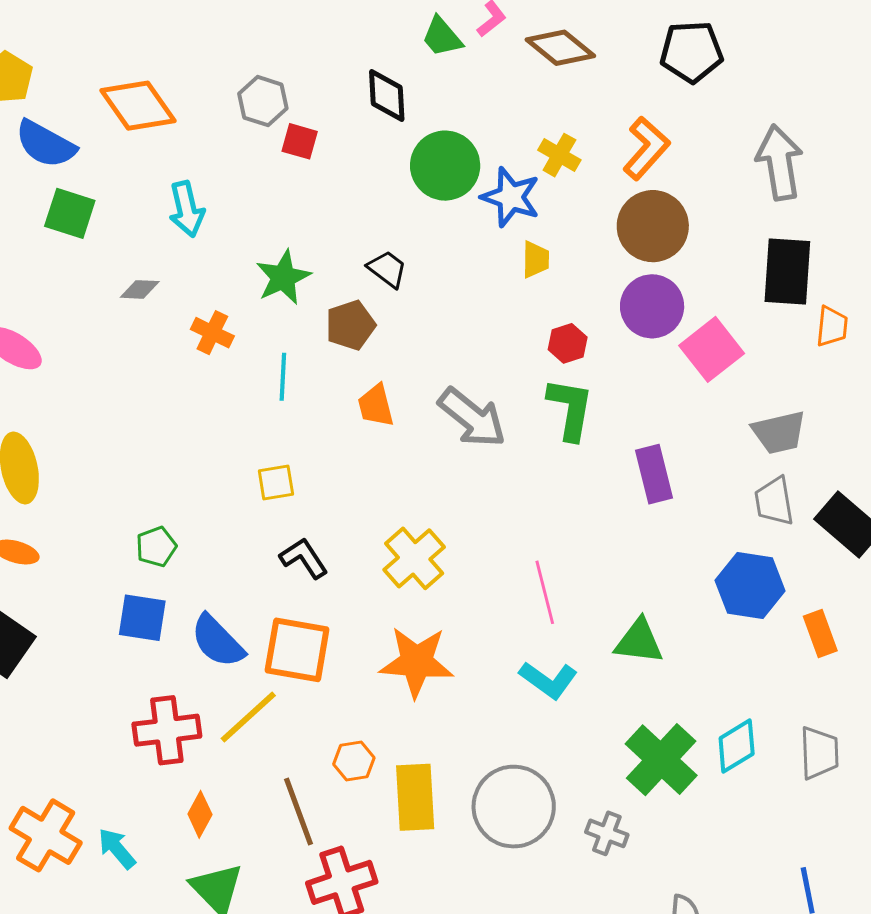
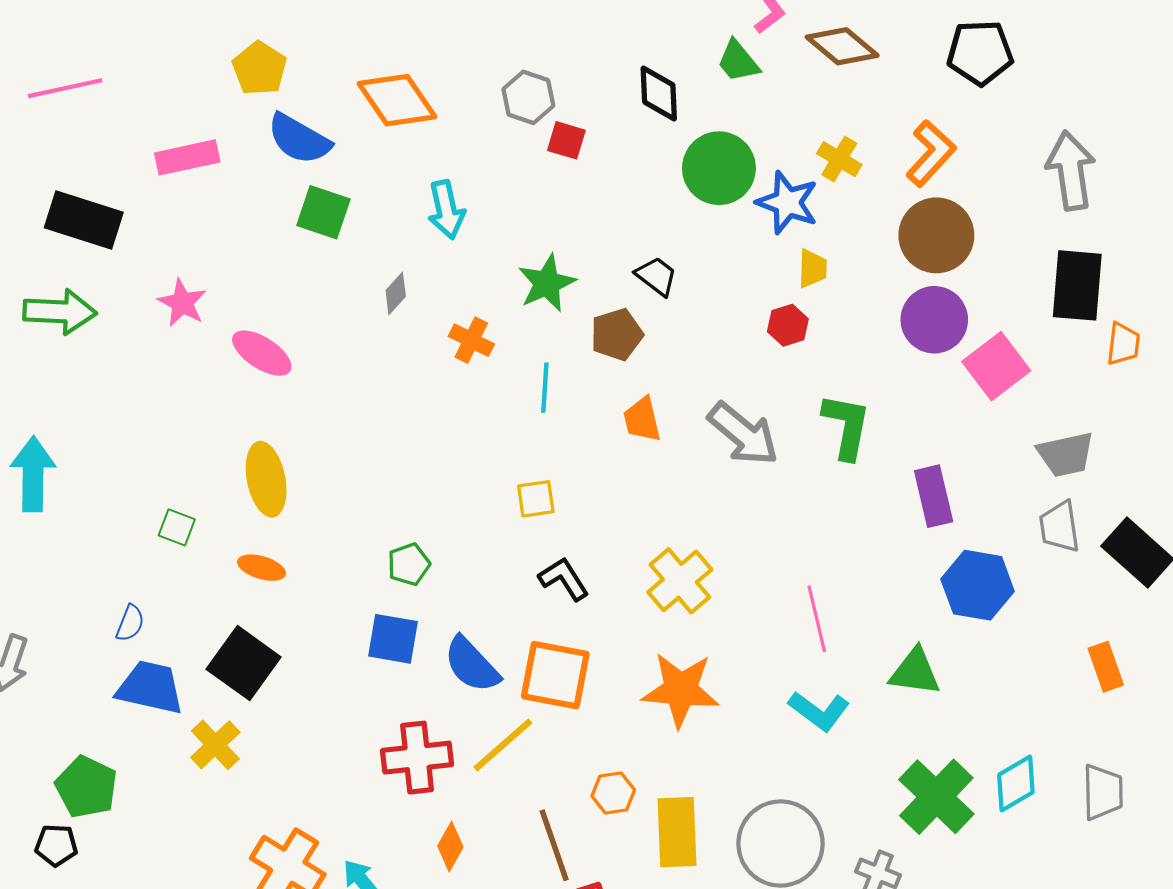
green trapezoid: (442, 37) -> (738, 61), moved
gray diamond: (140, 289) -> (396, 293), turned -51
red hexagon: (568, 343) -> (788, 325), moved
blue hexagon: (750, 586) -> (978, 585), moved

